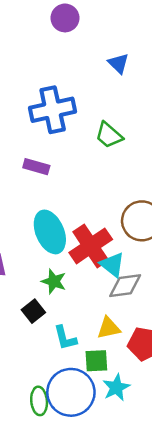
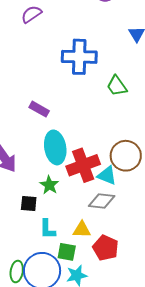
purple rectangle: (36, 167) -> (39, 109), moved
cyan triangle: (112, 265) -> (107, 175), moved, turned -30
black square: (33, 311) -> (29, 203), turned 30

